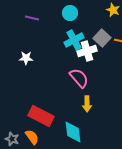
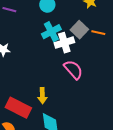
pink semicircle: (79, 78) -> (73, 70), moved
yellow arrow: (87, 104) -> (42, 96), moved

